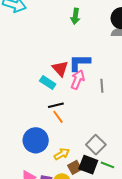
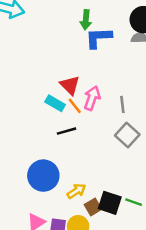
blue L-shape: (79, 63) -> (98, 38), moved
orange line: (58, 117) -> (75, 106), moved
gray square: (96, 145) -> (127, 135), moved

